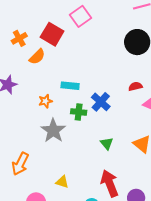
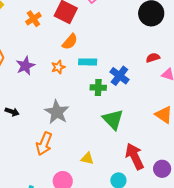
orange semicircle: (37, 57) -> (70, 42), moved
orange star: (45, 101) -> (58, 67), moved
gray star: (53, 131) -> (57, 112), moved
green triangle: (107, 143) -> (113, 120), moved, size x1.6

